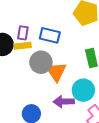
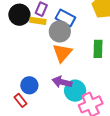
gray circle: (41, 62) -> (60, 31), moved
cyan circle: (83, 90) -> (75, 91), moved

